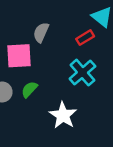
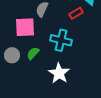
cyan cross: (82, 73) -> (61, 40), moved, turned -35

